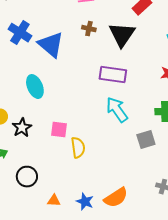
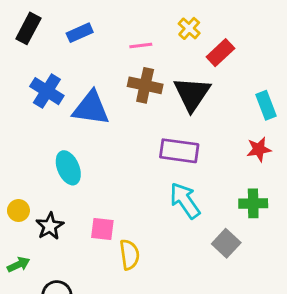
brown cross: (89, 29) -> (145, 85), size x1.6
blue triangle: (51, 45) -> (91, 108), turned -32
gray square: (146, 140) -> (226, 243), turned -30

